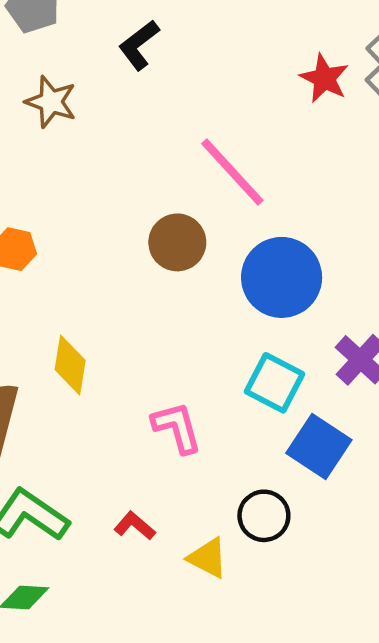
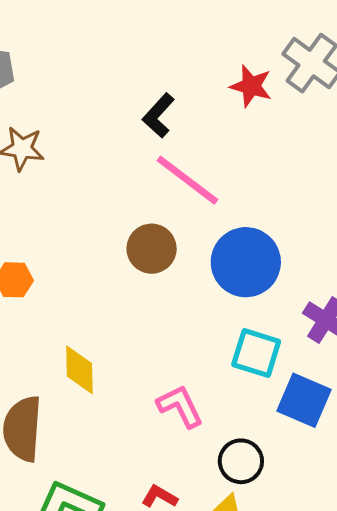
black L-shape: (139, 45) -> (158, 116), moved
black circle: (264, 516) -> (241, 461), moved

